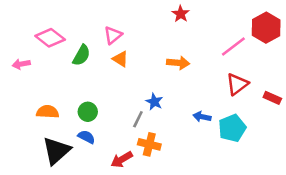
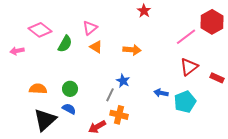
orange arrow: (178, 63) -> (132, 50), moved

